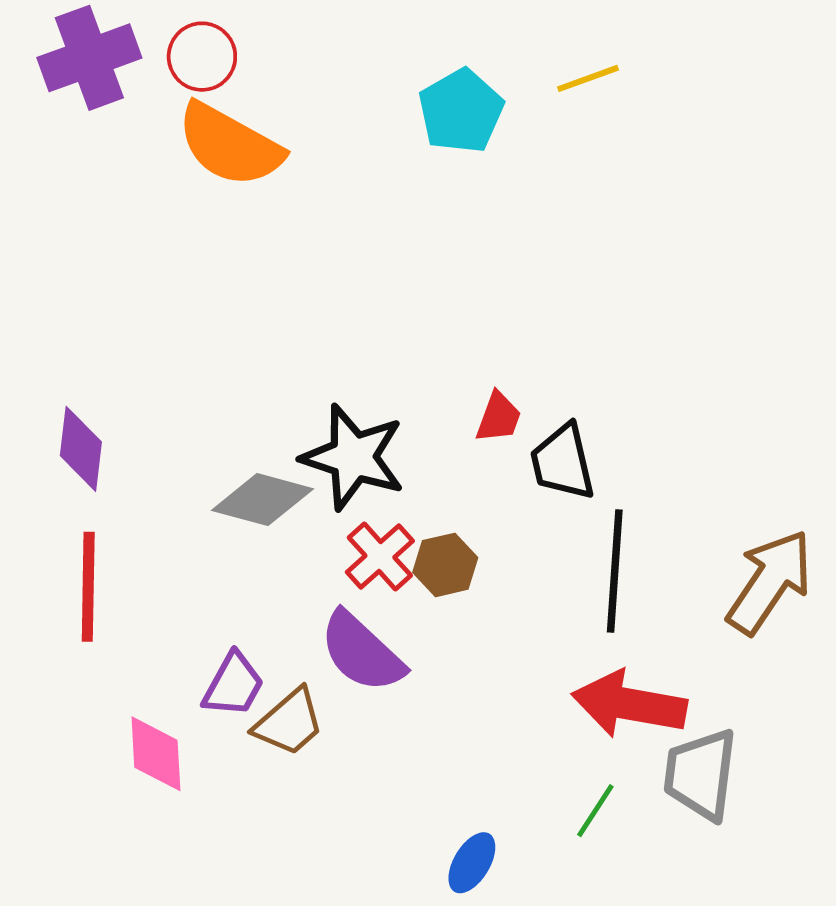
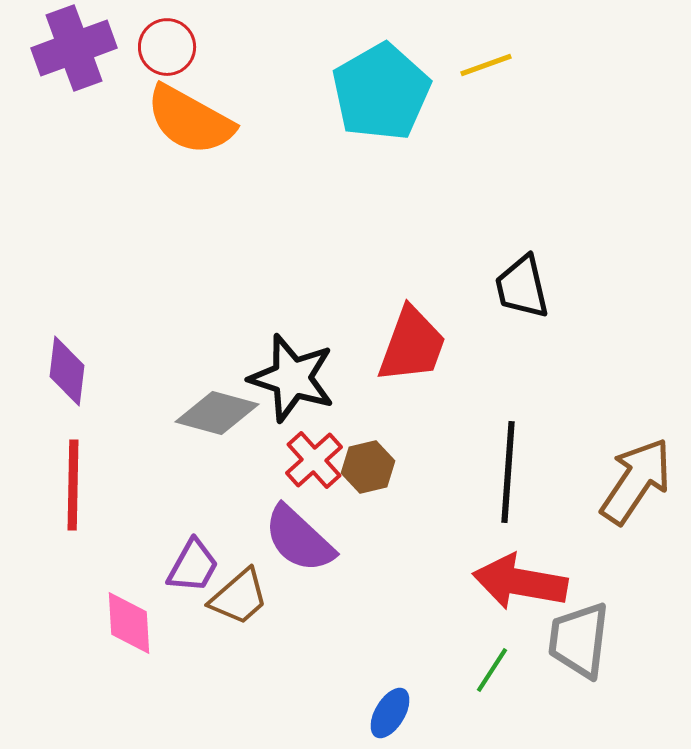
cyan pentagon: (461, 111) -> (381, 92), size x1.4
red trapezoid: (498, 417) -> (412, 345), size x1.8
black trapezoid: (563, 462) -> (522, 287), moved

